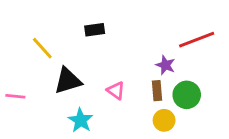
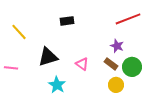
red line: (197, 40) -> (128, 19), moved
yellow line: (42, 48) -> (19, 32), moved
brown rectangle: (157, 91) -> (111, 64), turned -48

